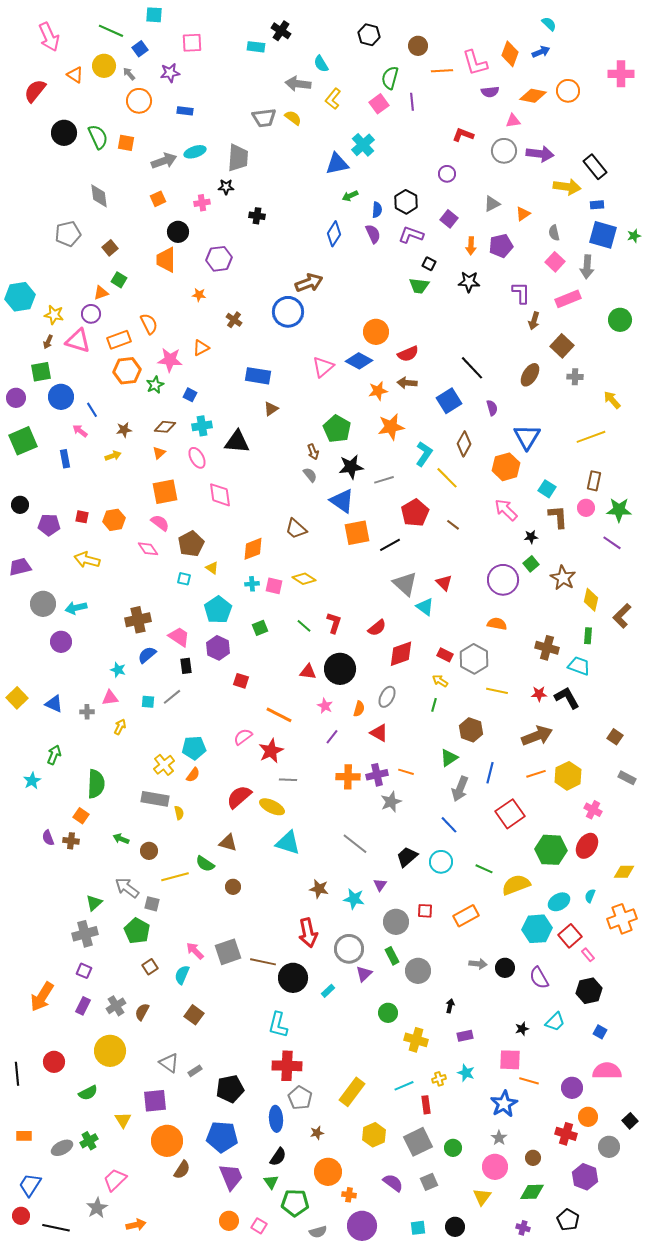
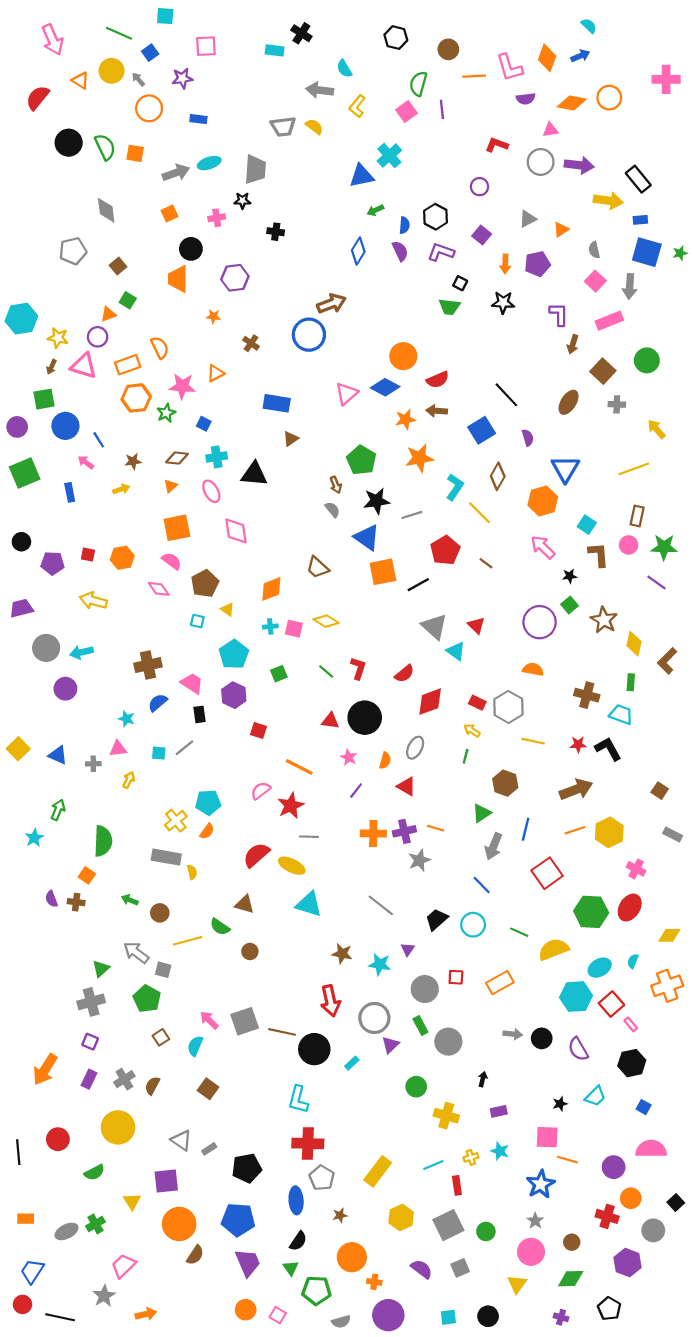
green circle: (620, 320) -> (647, 360), moved

